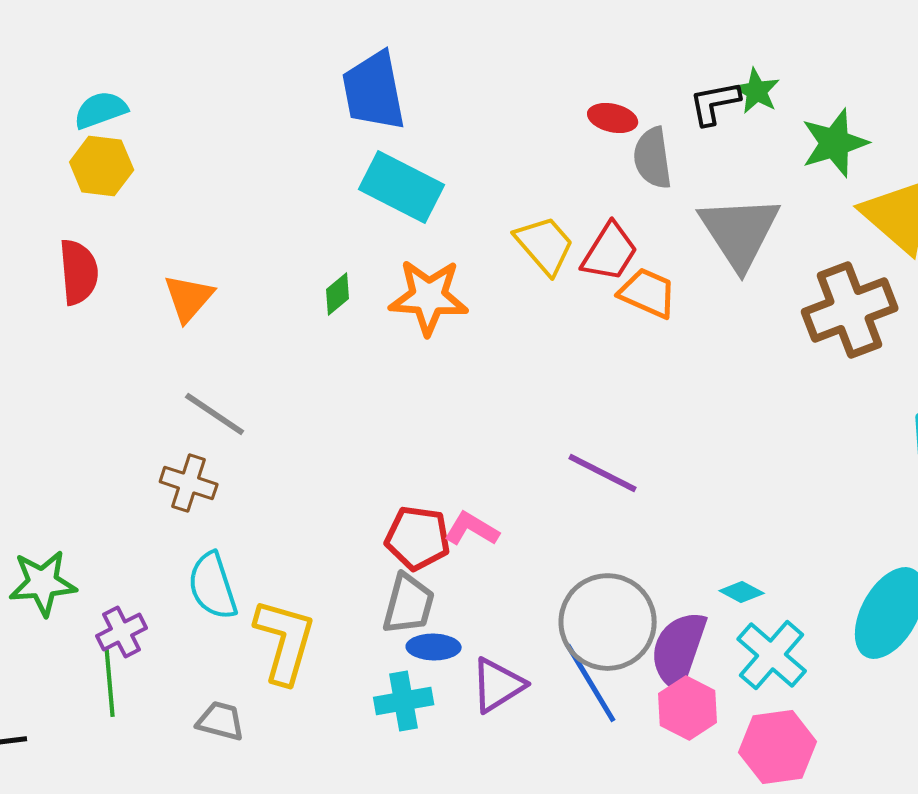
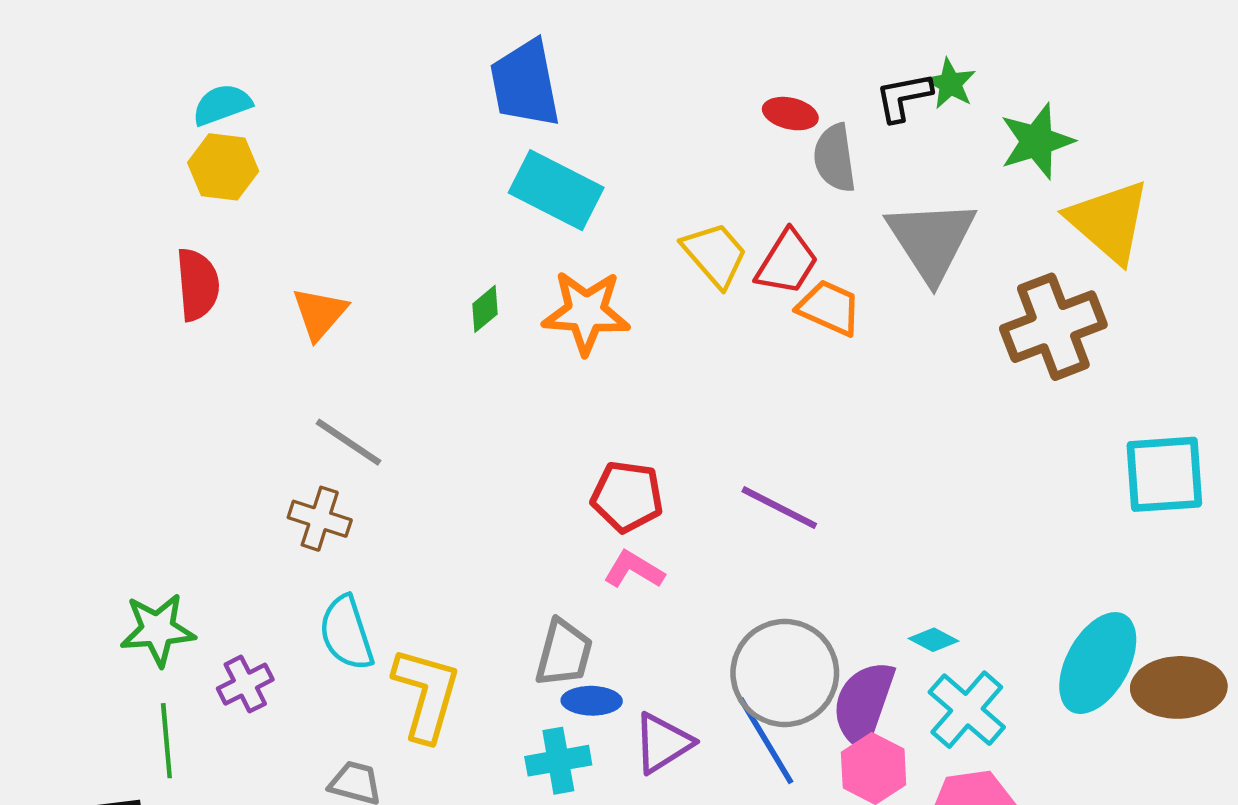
red pentagon: (418, 538) -> (627, 497), moved
green line: (110, 683) -> (166, 741), moved

